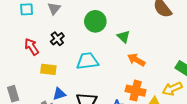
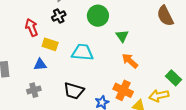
black cross: (57, 39) -> (59, 16), moved
yellow rectangle: (48, 69) -> (50, 44), moved
blue triangle: (59, 94) -> (40, 65), moved

